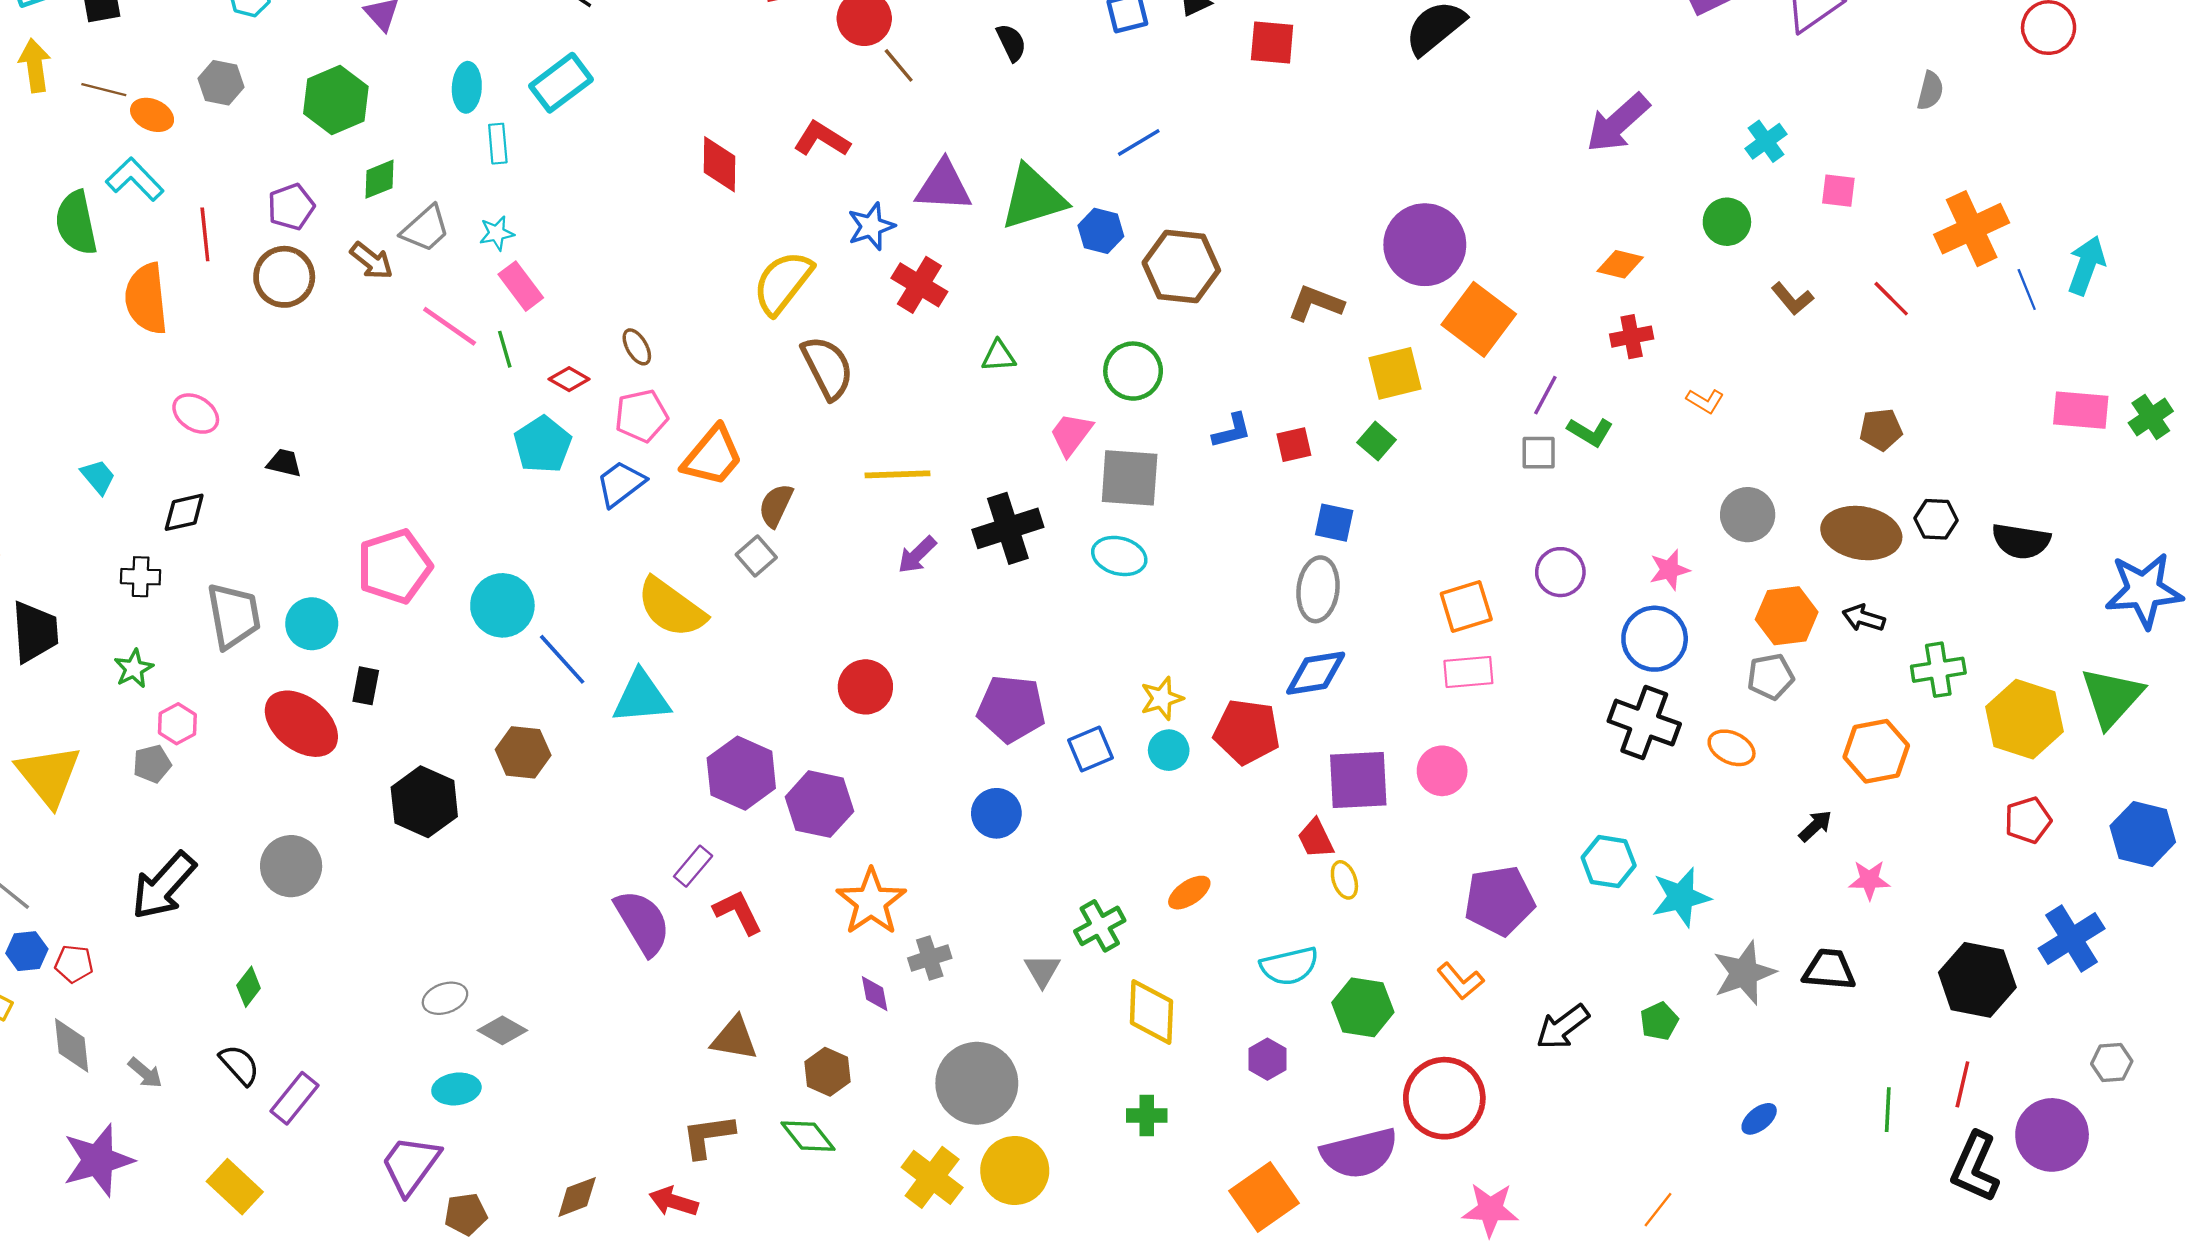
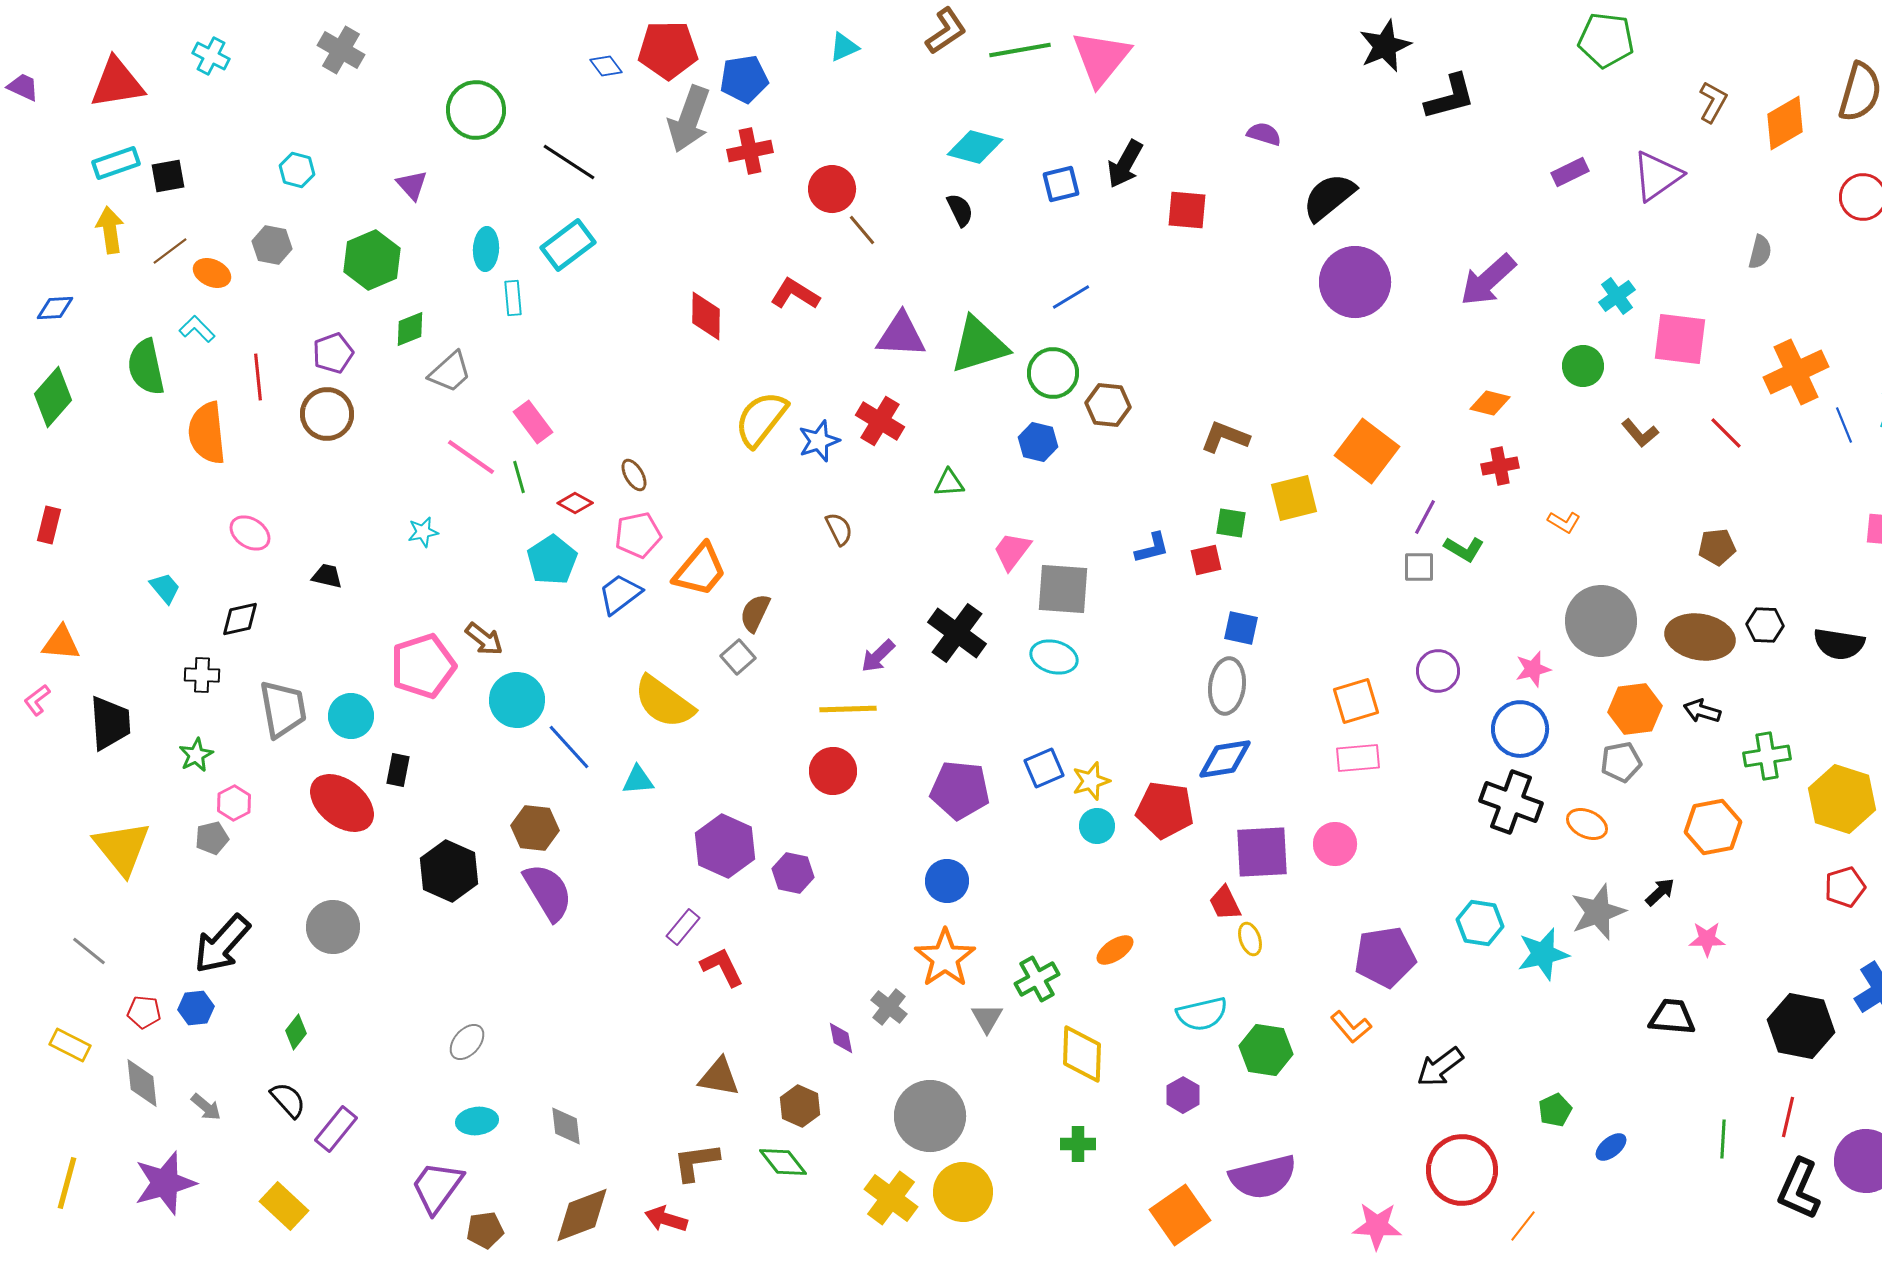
brown line: (104, 90) -> (170, 251), turned -51
cyan L-shape: (135, 179) -> (197, 329), size x0.7
pink square: (1838, 191) -> (1680, 339), size x1.8
blue star: (871, 226) -> (819, 441), moved
blue hexagon: (1101, 231) -> (1038, 442), moved
cyan star: (497, 233) -> (423, 532), moved
purple circle: (1425, 245) -> (1355, 282), moved
brown arrow: (371, 261) -> (484, 639), moved
brown hexagon: (1181, 267) -> (1108, 405), size x0.7
brown semicircle: (827, 368) -> (839, 529), moved, size x0.6
green circle: (1133, 371) -> (1053, 373), moved
green square: (1377, 441) -> (1231, 523), moved, turned -32
yellow line: (898, 474) -> (848, 709), moved
gray circle: (1748, 515) -> (1601, 621), size x1.5
black cross: (1008, 528) -> (957, 633), turned -36
cyan triangle: (641, 697) -> (638, 780), size x0.6
blue square: (1091, 749) -> (1044, 768), moved
purple hexagon: (819, 804) -> (793, 873), size x0.7
orange star: (871, 902) -> (945, 958), moved
purple semicircle: (643, 922) -> (548, 892), moved
blue hexagon: (27, 951) -> (196, 1008), moved
gray cross: (930, 958) -> (889, 1007), turned -33
gray star: (1744, 973) -> (1598, 912), moved
gray ellipse: (445, 998) -> (467, 1042), turned -30
green pentagon: (1659, 1021) -> (1555, 1110), moved
gray diamond: (502, 1030) -> (566, 1126), moved, turned 54
red circle: (1444, 1098) -> (1462, 1170), moved
brown diamond: (577, 1197) -> (582, 1215), size x1.5

